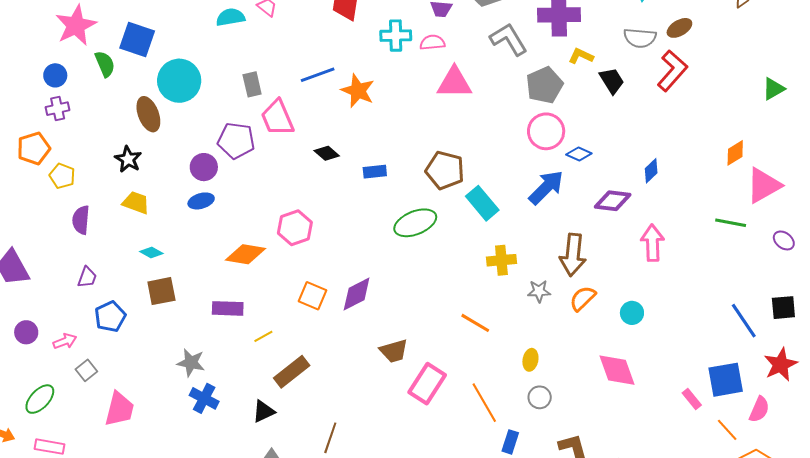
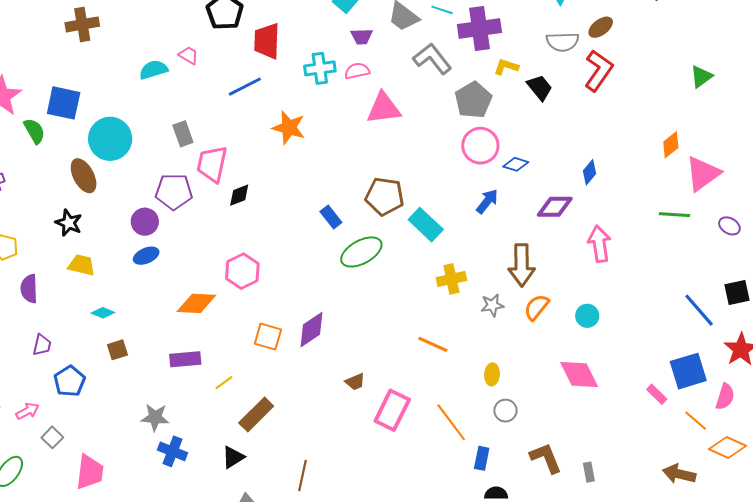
blue line: (318, 75) -> (245, 87), moved
pink trapezoid: (277, 118) -> (212, 164), turned 42
black diamond: (327, 153) -> (239, 195), moved, turned -55
blue rectangle: (375, 172) -> (331, 217), moved, turned 65
blue arrow: (546, 187) -> (487, 201), size x0.7
brown square: (161, 291) -> (117, 350), size x0.7
brown trapezoid: (394, 351) -> (355, 382), size x0.7

